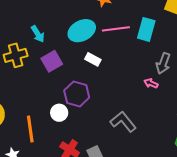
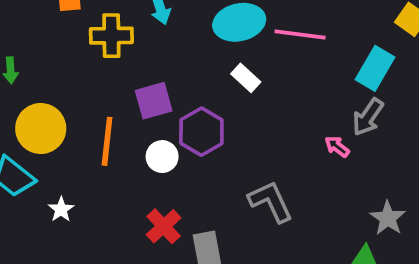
cyan rectangle: (146, 29) -> (375, 68), moved
purple square: (52, 61) -> (154, 101), moved
orange line: (30, 129) -> (107, 141), moved

